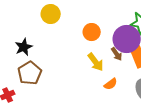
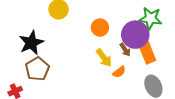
black star: (24, 47) -> (31, 43), size x1.4
orange semicircle: (111, 84) -> (119, 72), moved

